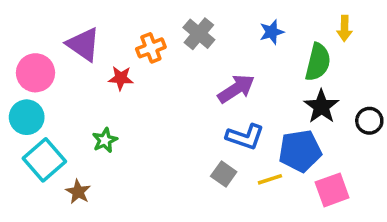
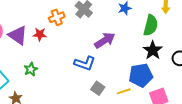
purple triangle: (83, 44) -> (18, 35), moved
blue L-shape: (245, 137) -> (85, 63), moved

